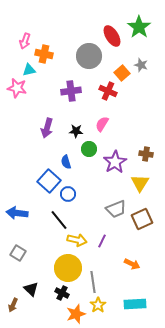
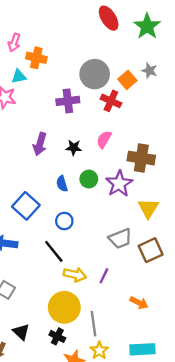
red ellipse: (112, 36) -> (109, 18), moved
gray circle: (89, 56) -> (95, 74), moved
green circle: (89, 149) -> (89, 179), moved
brown cross: (146, 154) -> (141, 158), moved, size x1.6
blue square: (49, 181) -> (26, 206), moved

